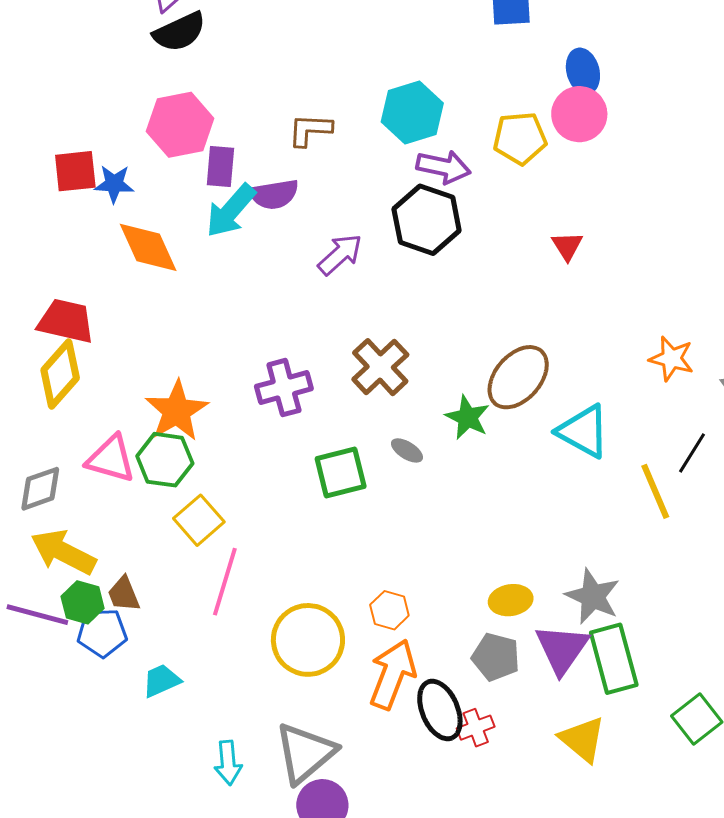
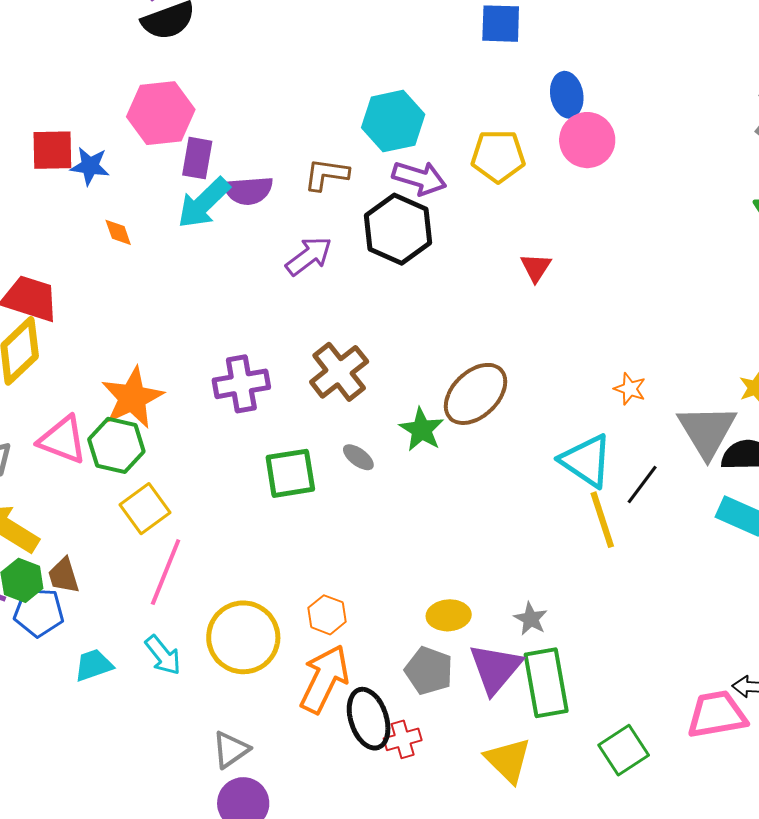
pink circle: (579, 114) -> (587, 140), moved
brown L-shape: (310, 130) -> (326, 174), moved
orange diamond: (148, 247) -> (118, 232), size x0.5
orange star: (671, 359) -> (630, 389), size x0.7
cyan triangle: (583, 431) -> (586, 461), moved
gray star: (593, 596) -> (531, 619), size x0.6
gray triangle: (305, 753) -> (231, 750), size x0.6
cyan arrow: (228, 763) -> (163, 655), moved, turned -39

